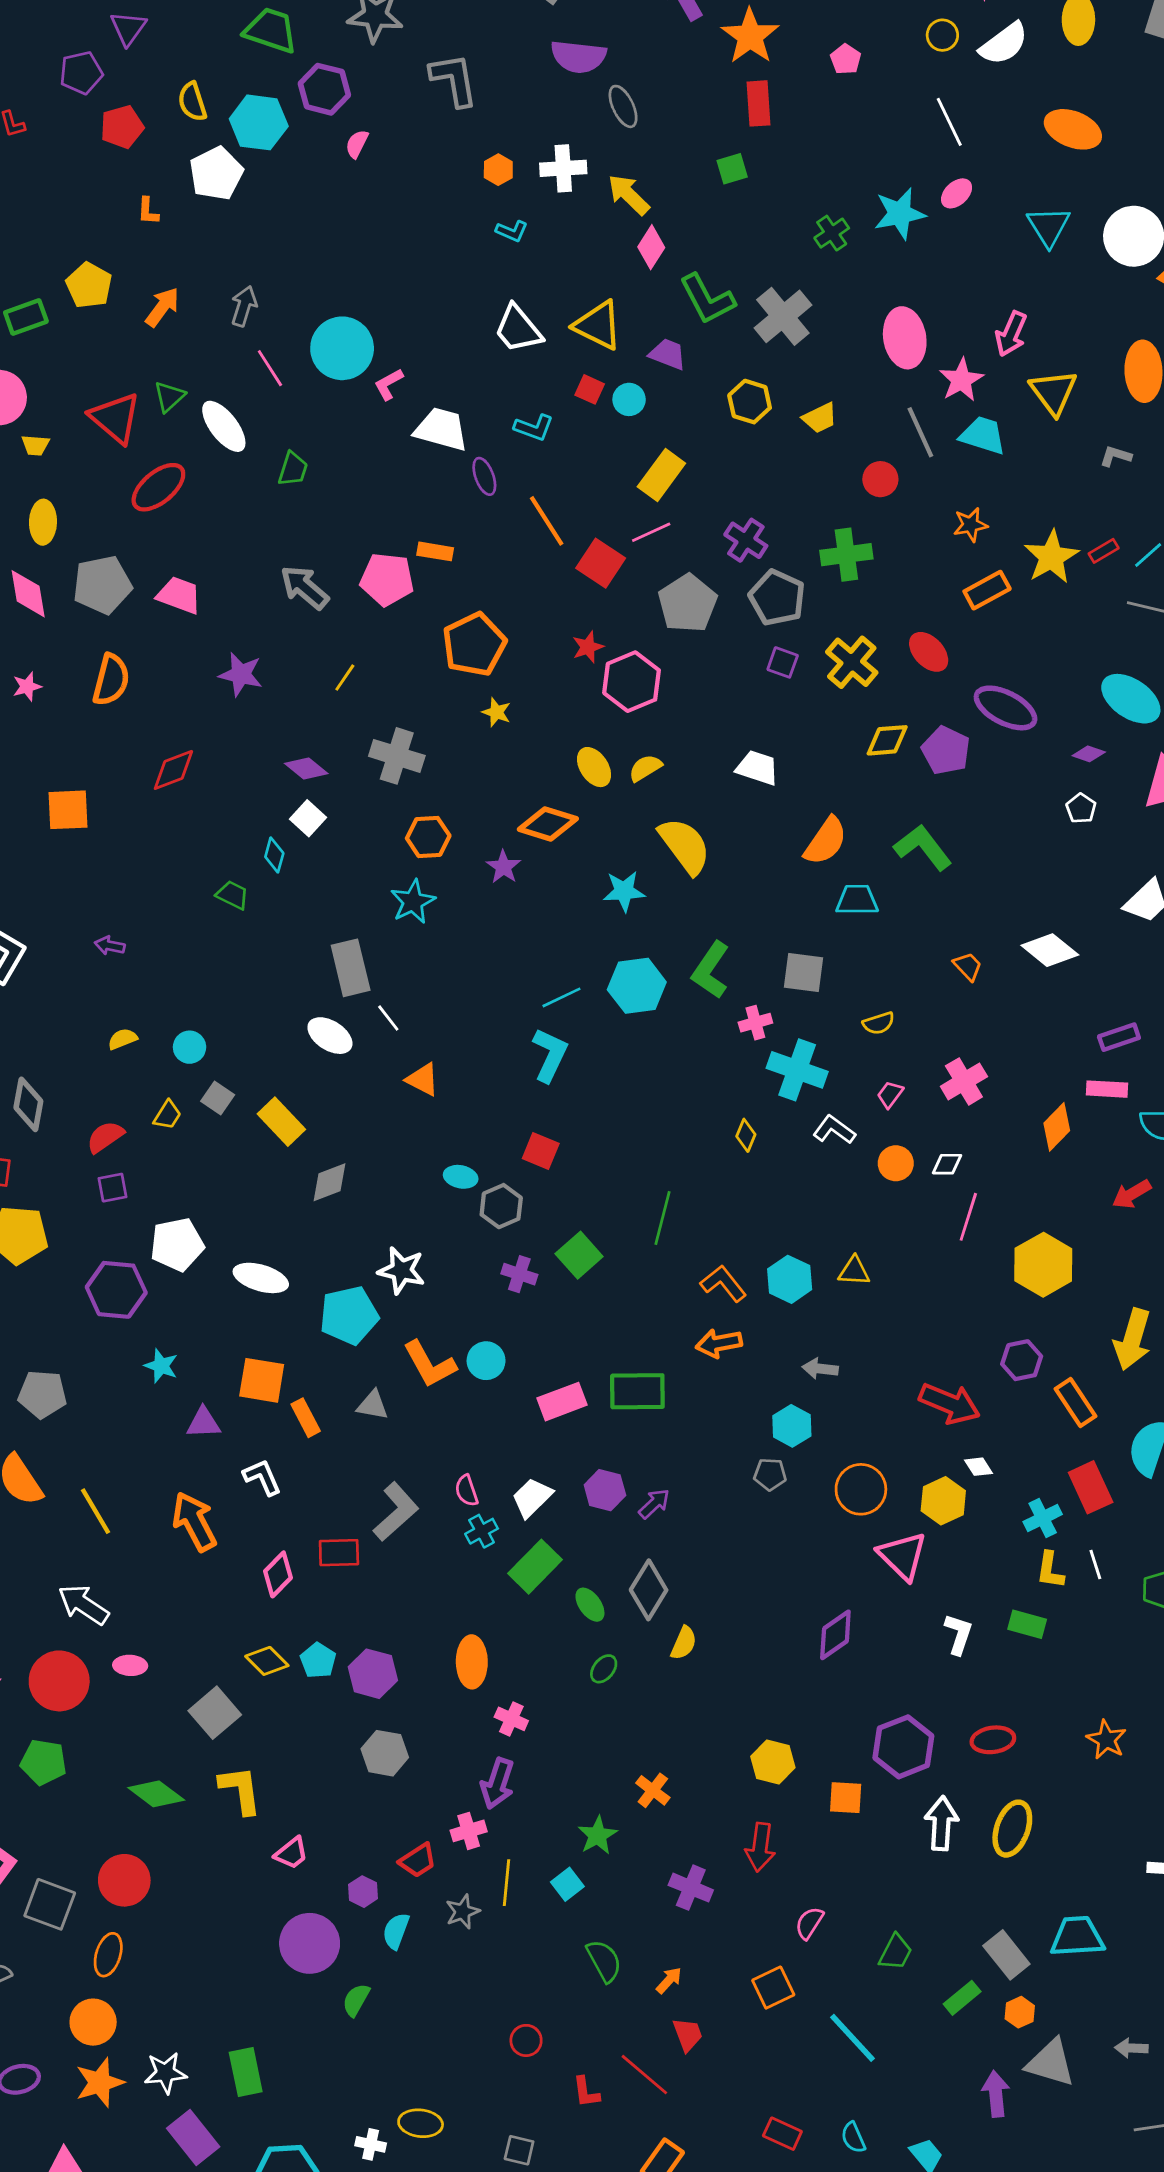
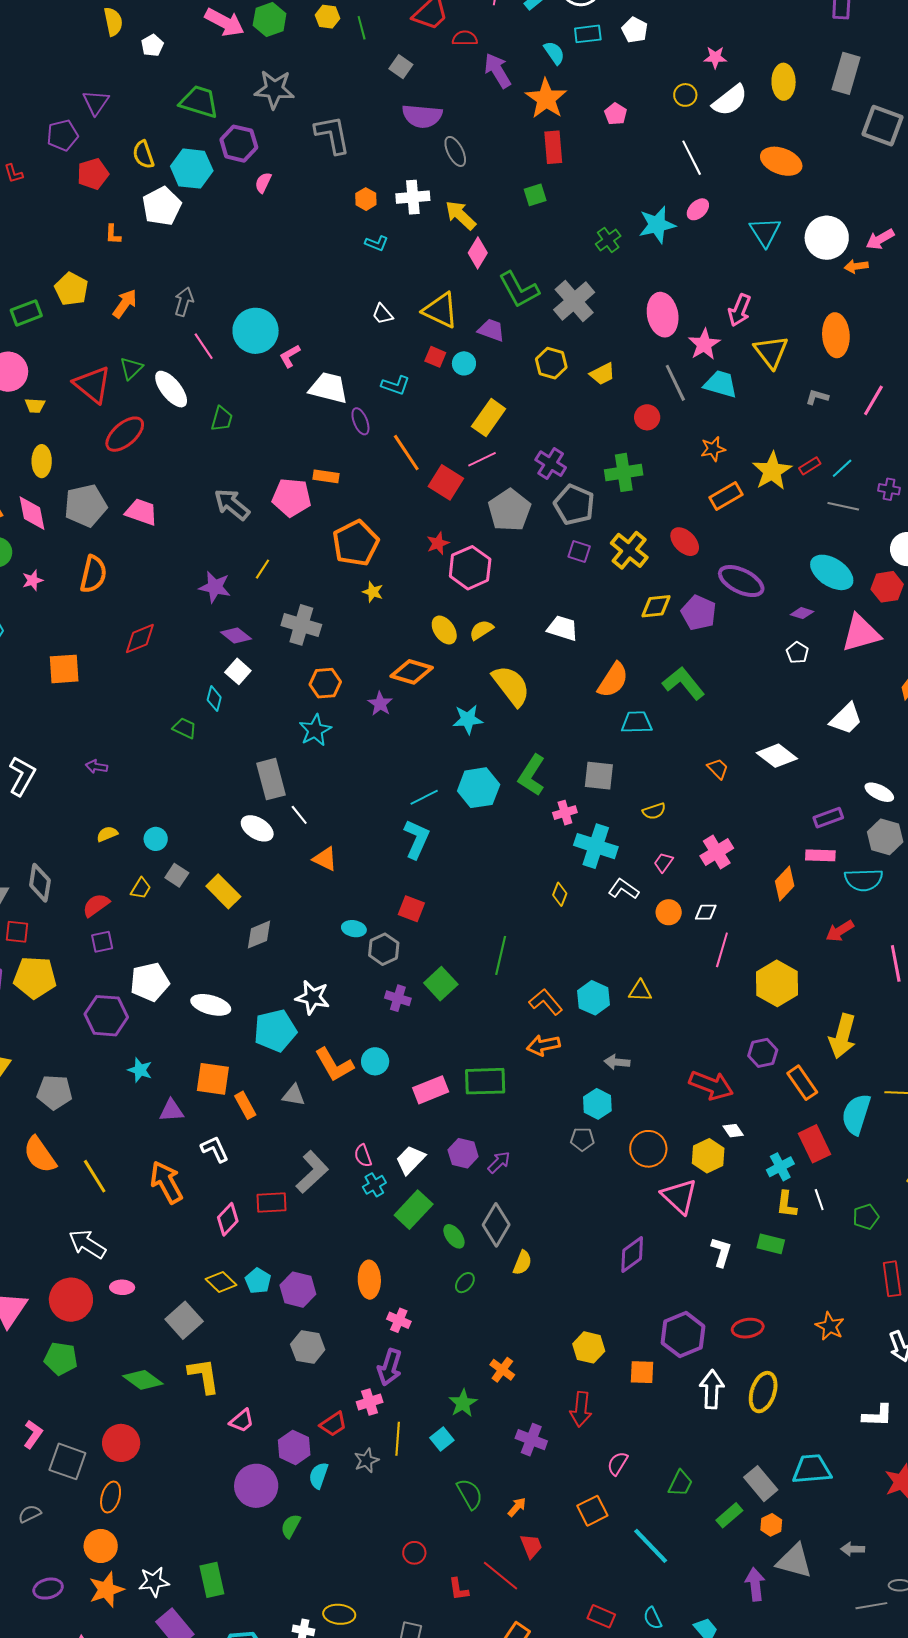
white trapezoid: (518, 329) -> (383, 314), size x0.6
purple star: (241, 674) -> (215, 587), moved
purple hexagon: (363, 1892) -> (294, 1447), size x1.5

